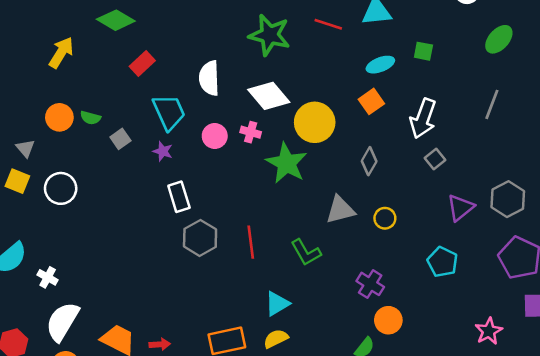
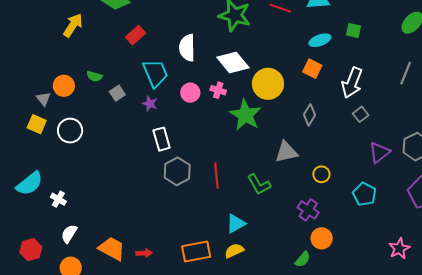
orange square: (371, 101) -> (312, 69), turned -30
orange circle: (59, 117) -> (64, 86), moved
yellow circle: (385, 218) -> (321, 174), moved
white semicircle: (62, 322) -> (69, 234), size x0.6

